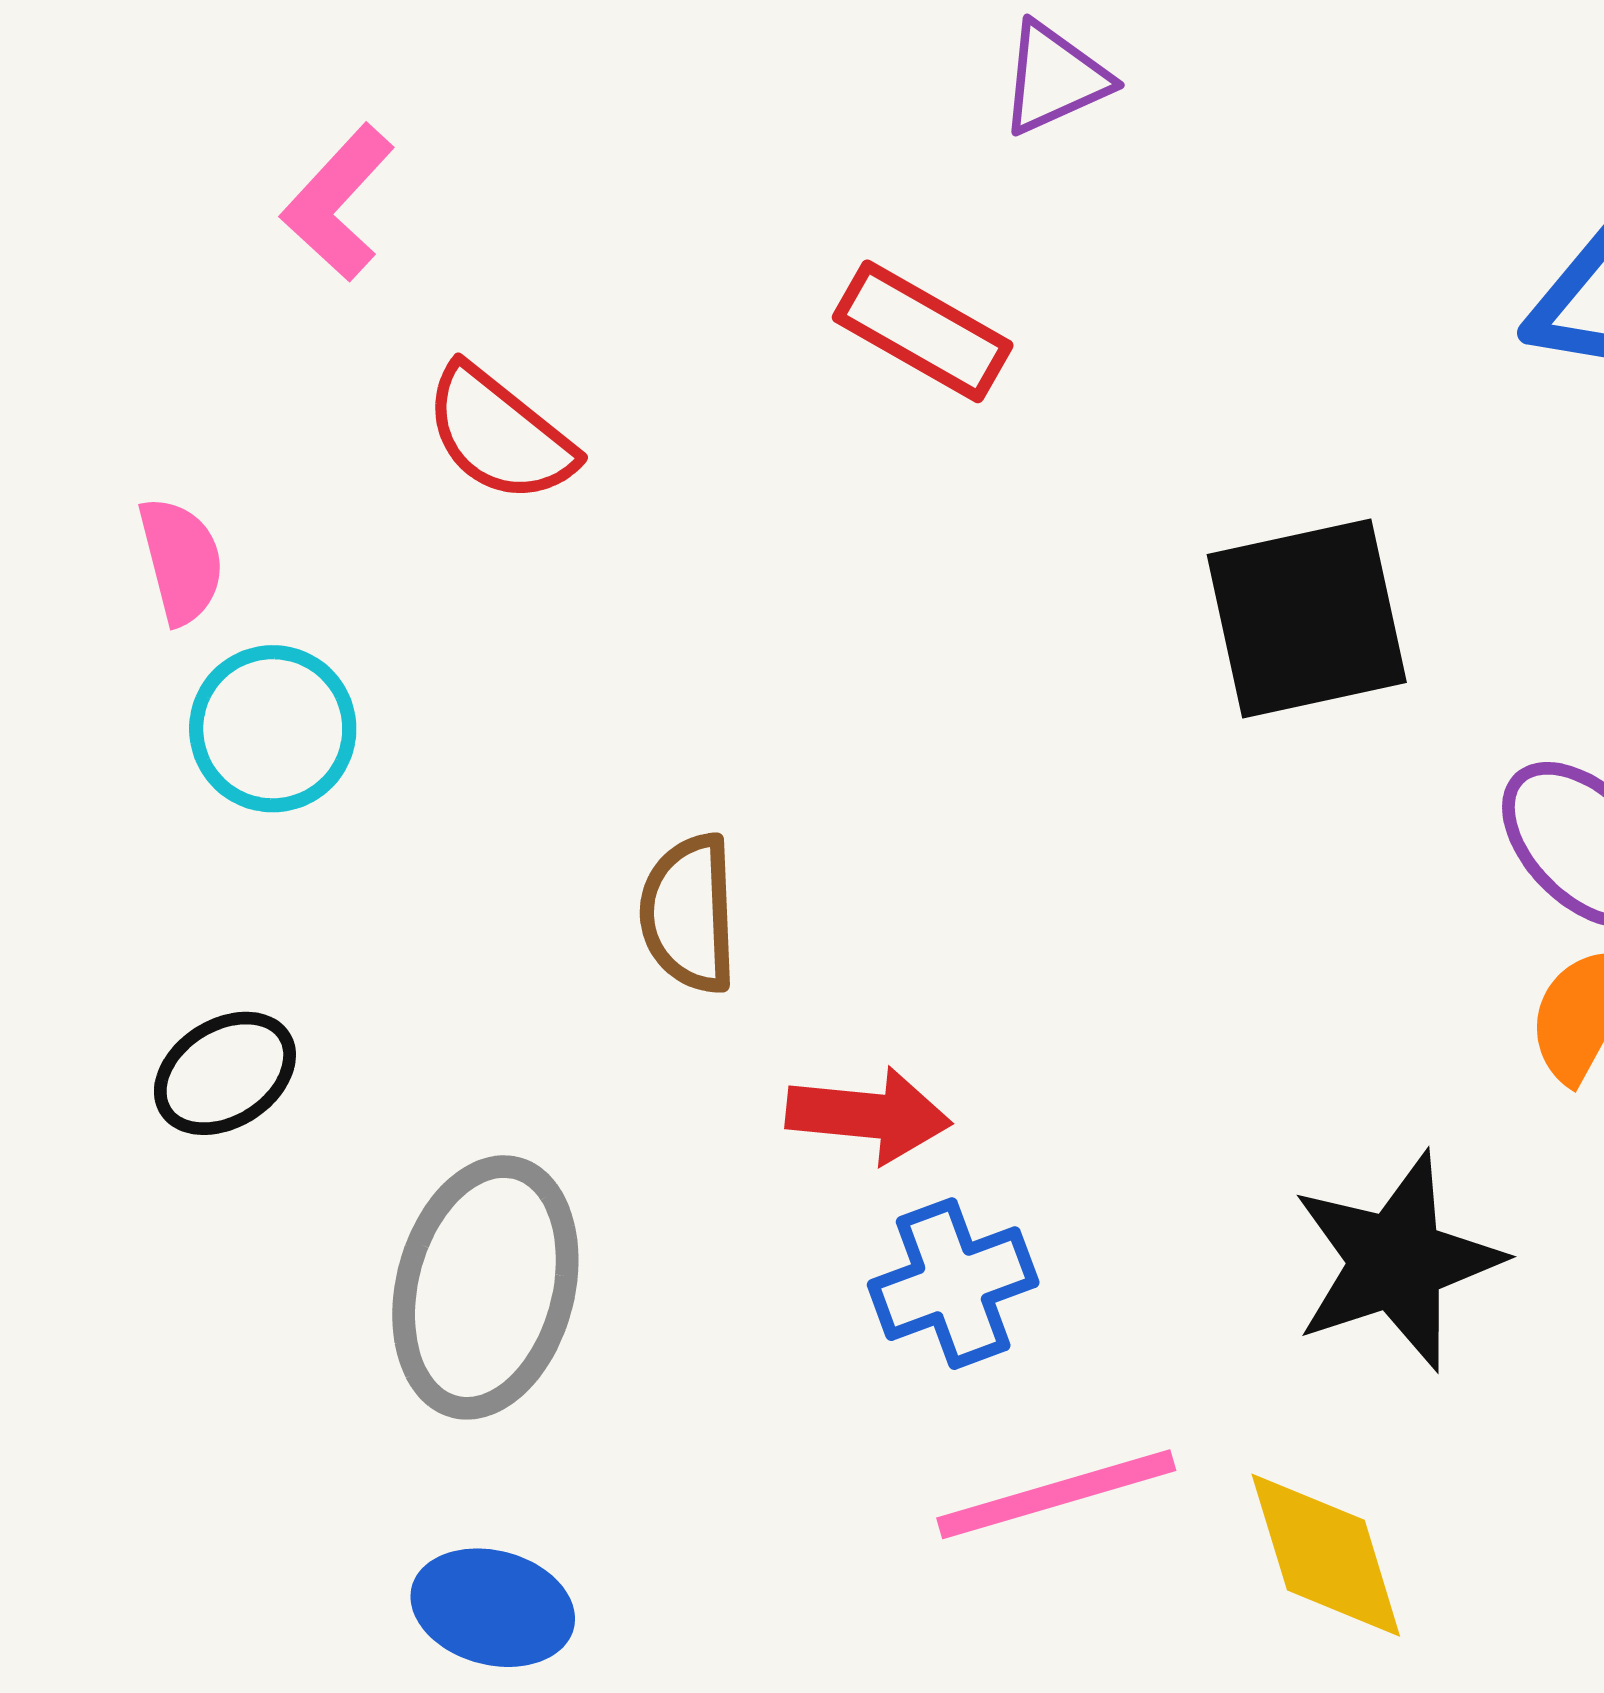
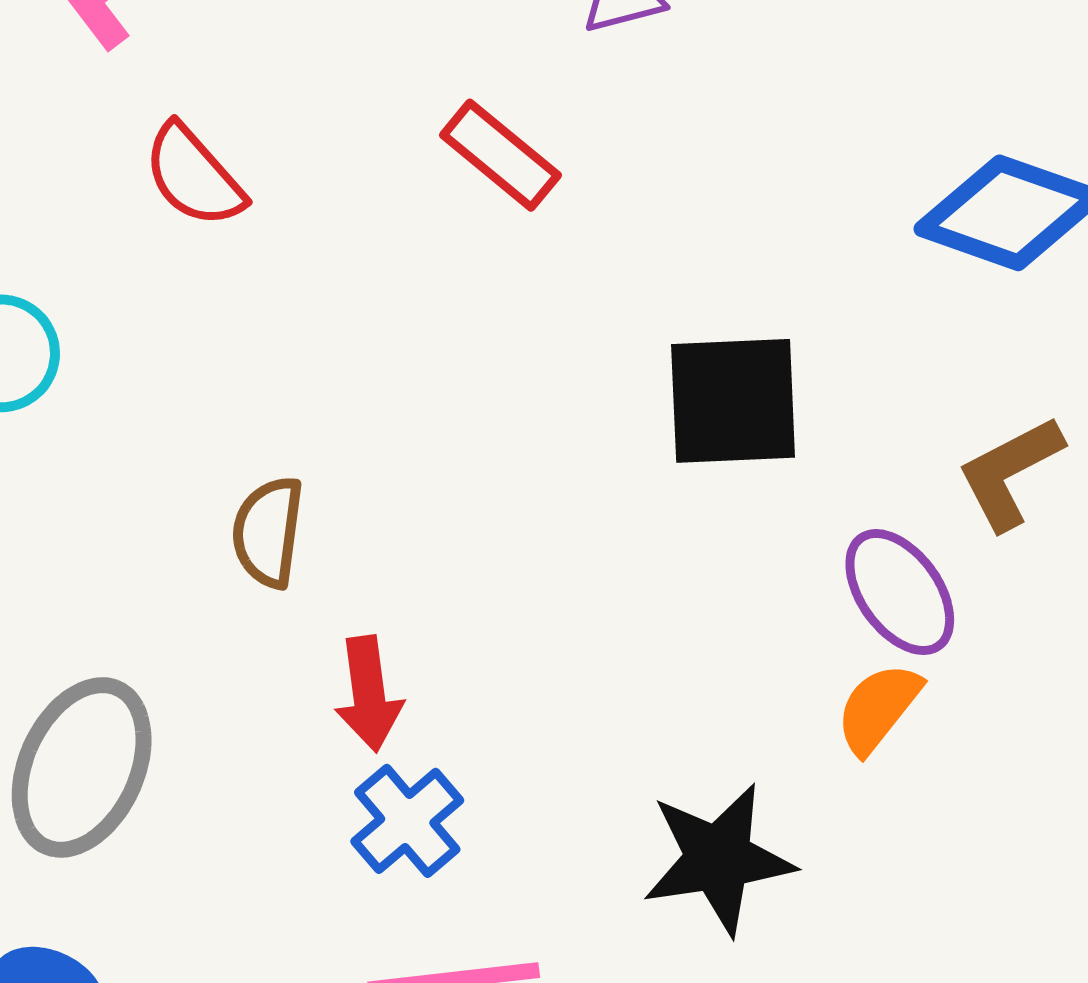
red arrow: (869, 1115) -> (369, 694), turned 67
blue cross: (953, 1284) -> (407, 821), turned -30

